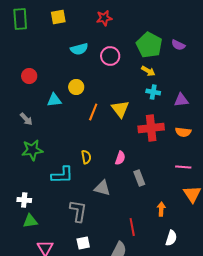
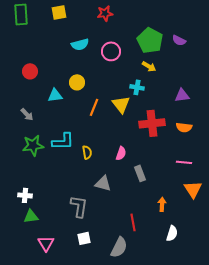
cyan cross: (153, 92) -> (137, 87), moved
cyan L-shape: (62, 175) -> (63, 141), moved

